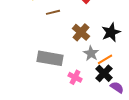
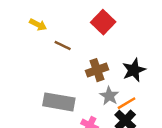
brown line: (53, 12) -> (63, 45), turned 40
brown cross: (81, 32) -> (97, 70), turned 30

